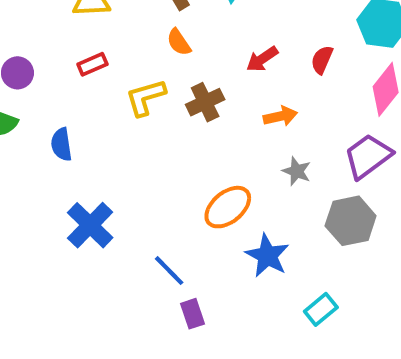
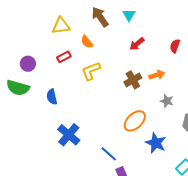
orange semicircle: (179, 42) -> (87, 42), moved
red arrow: (262, 59) -> (137, 44), moved
brown cross: (205, 102) -> (133, 80), moved

